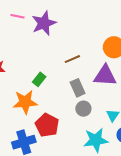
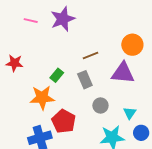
pink line: (18, 16) -> (31, 21), moved
gray rectangle: (78, 88) -> (85, 80), moved

